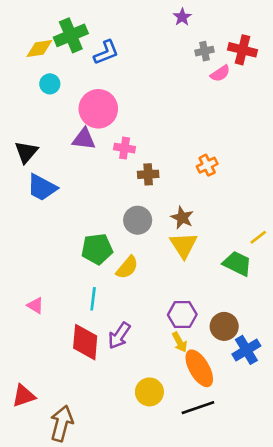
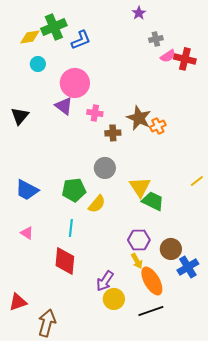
red cross: (243, 50) -> (185, 59), moved
purple triangle: (84, 139) -> (64, 106), turned 30
blue trapezoid: (42, 187) -> (27, 190), moved
brown star: (182, 218) -> (139, 118), moved, size x1.4
green trapezoid: (237, 263) -> (153, 201), moved
purple arrow: (119, 336) -> (105, 281), moved

